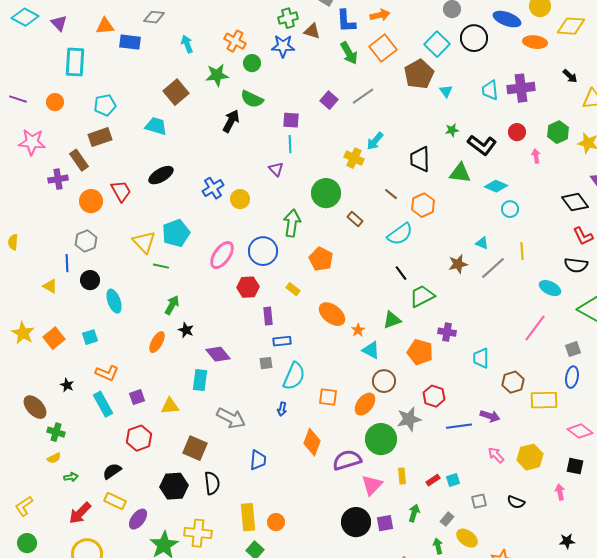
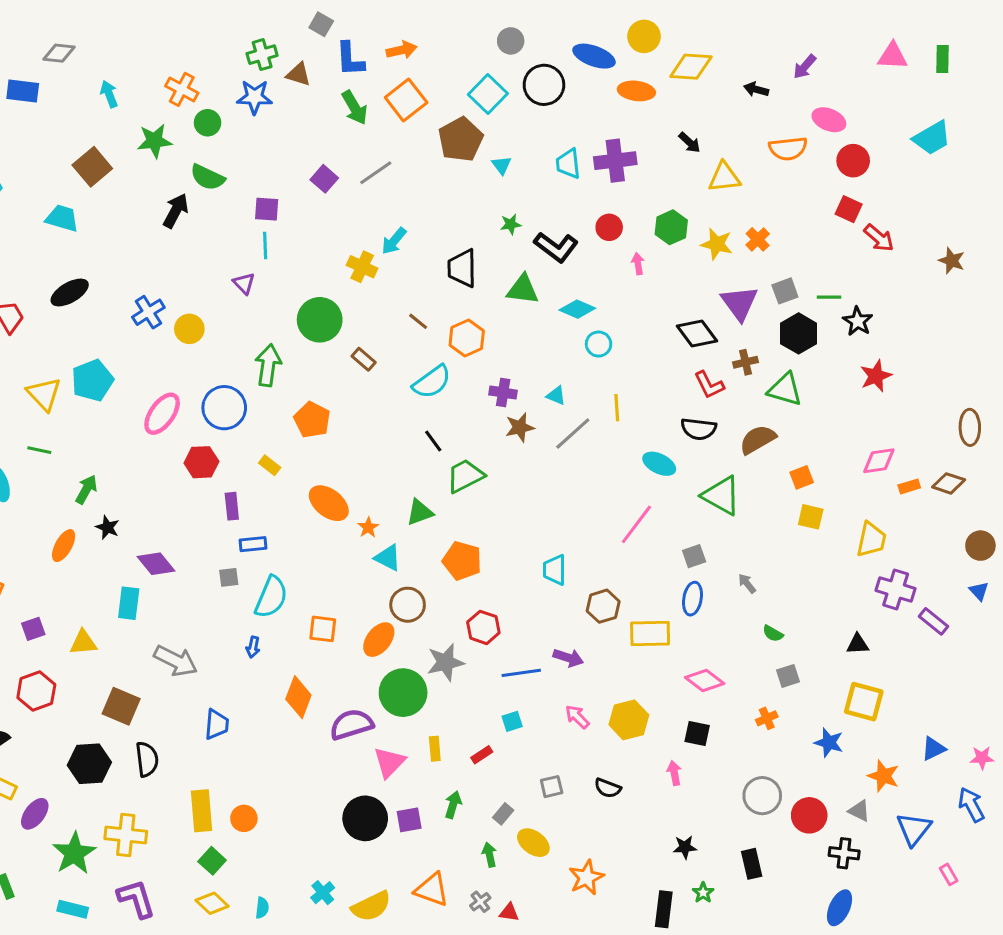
green line: (161, 266) -> (39, 450), moved
purple cross: (447, 332) -> (503, 393), moved
cyan square: (453, 480) -> (512, 721), moved

